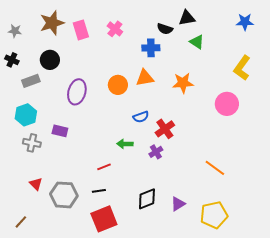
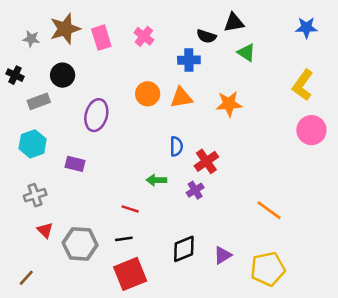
gray star: (15, 31) -> (31, 39), moved
orange circle: (118, 85) -> (148, 94), moved
pink circle: (227, 104) -> (311, 130), moved
blue semicircle: (141, 117) -> (176, 146), turned -70
gray cross: (32, 143) -> (35, 195), moved, turned -30
red line: (104, 167) -> (130, 209), turned 40

